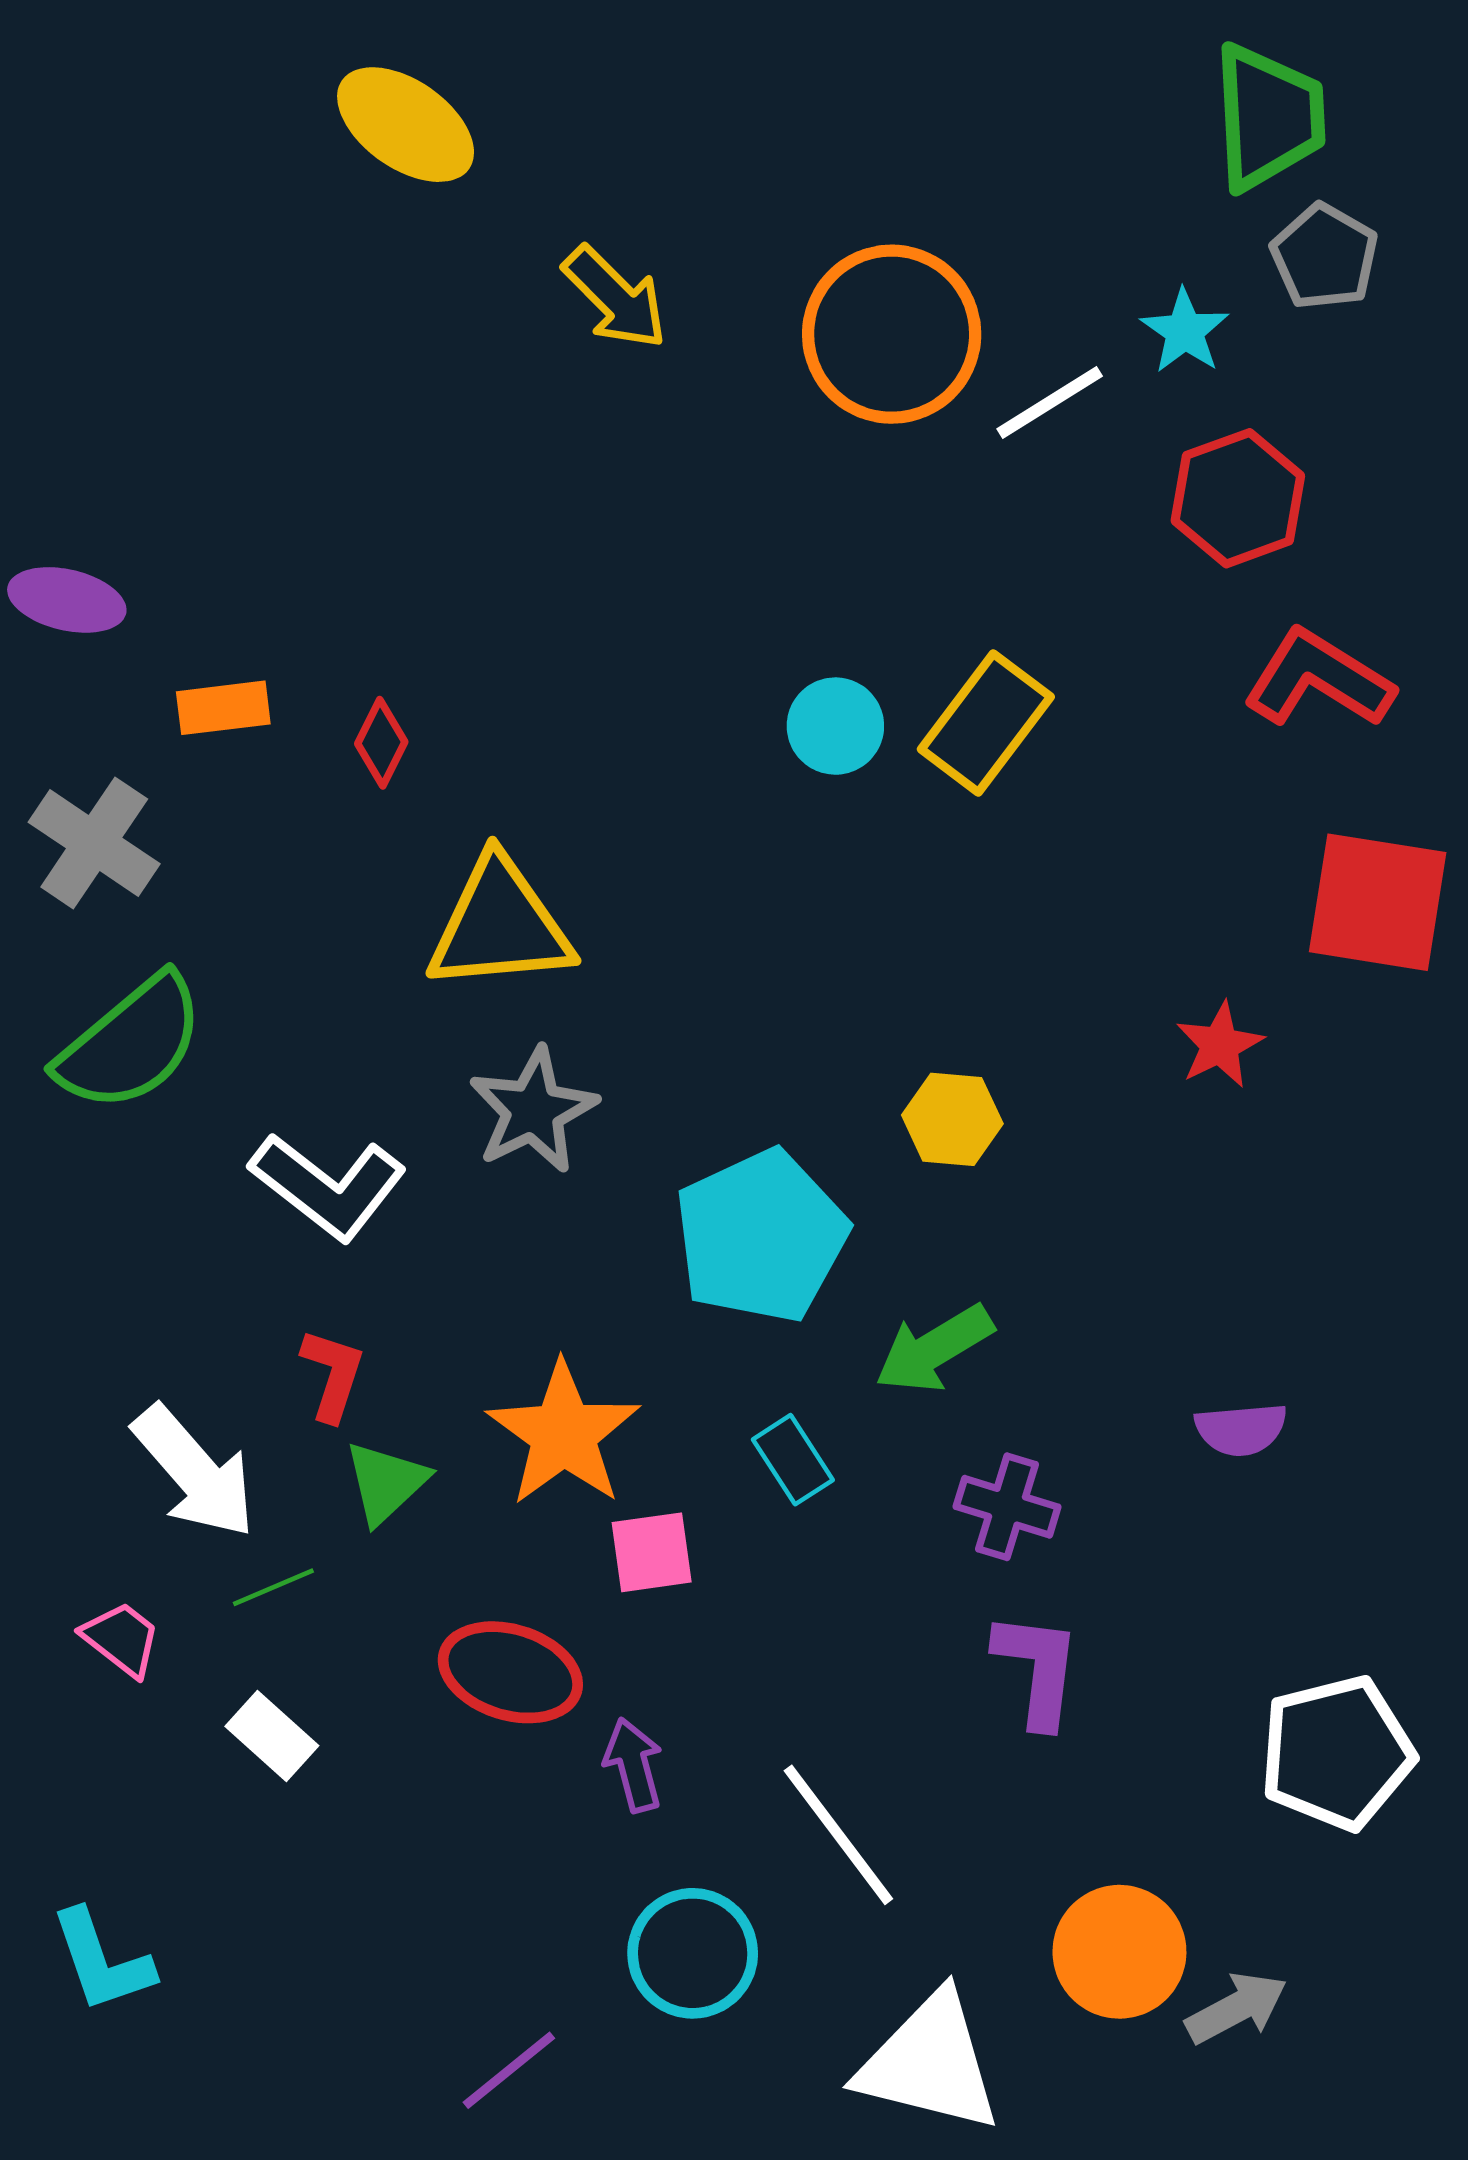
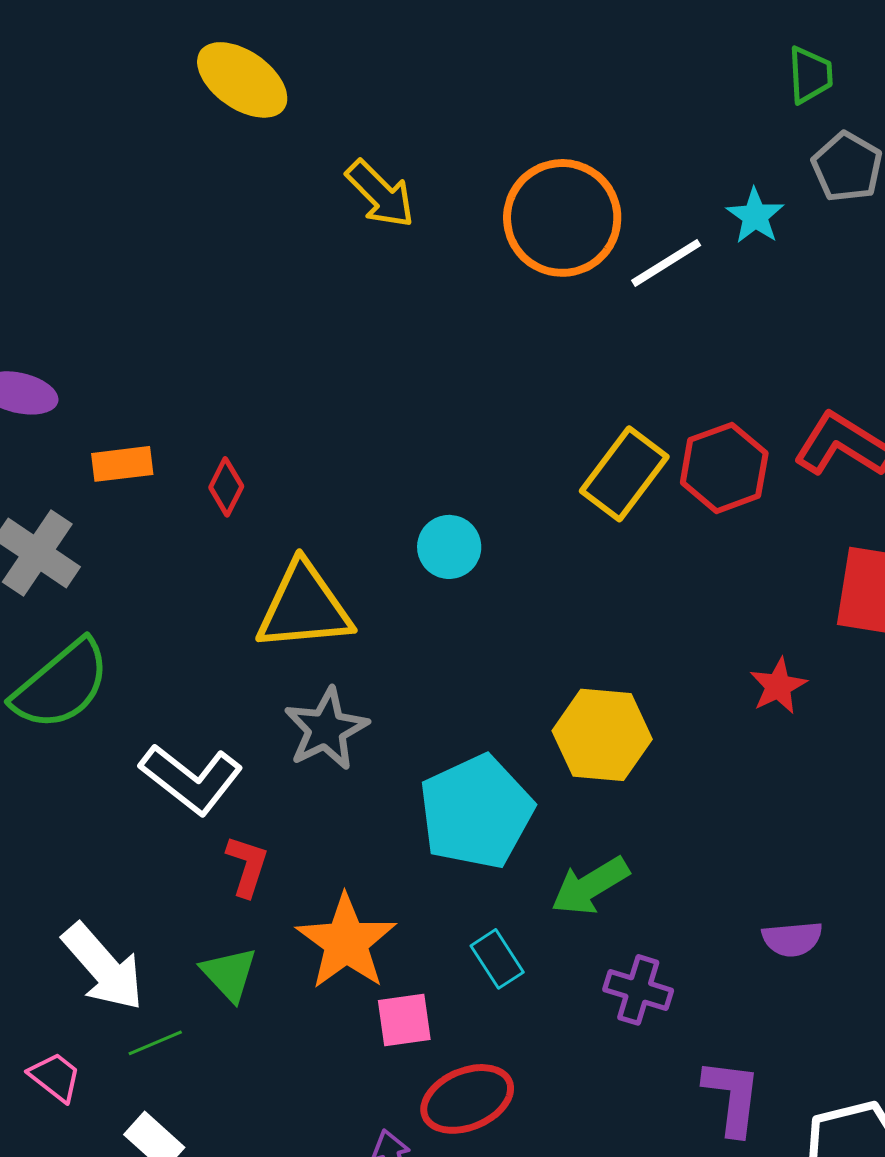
green trapezoid: (1268, 117) -> (810, 75), size x0.6
red hexagon: (1238, 498) -> (724, 468), moved
cyan circle: (835, 726) -> (449, 547), moved
yellow hexagon: (952, 1119) -> (602, 735), size x1.5
red L-shape: (333, 1375) -> (247, 866), moved
green triangle: (386, 1482) -> (229, 974), turned -30
purple L-shape: (1037, 1669) -> (732, 1097), moved
red ellipse: (510, 1672) -> (467, 1099), moved, turned -40

